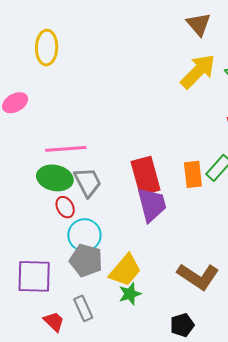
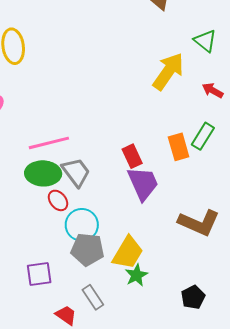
yellow arrow: (198, 71) -> (168, 71), moved
red rectangle: (146, 176) -> (132, 156), size x0.6
purple square: (34, 276) -> (39, 274), size x0.7
brown L-shape: (198, 276) -> (199, 223), moved

